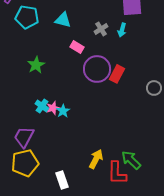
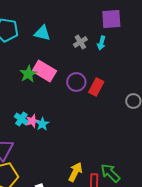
pink rectangle: (77, 47) -> (44, 71), moved, size x1.6
green star: (36, 65) -> (28, 74), moved
purple circle: (97, 69) -> (76, 82), size x0.7

